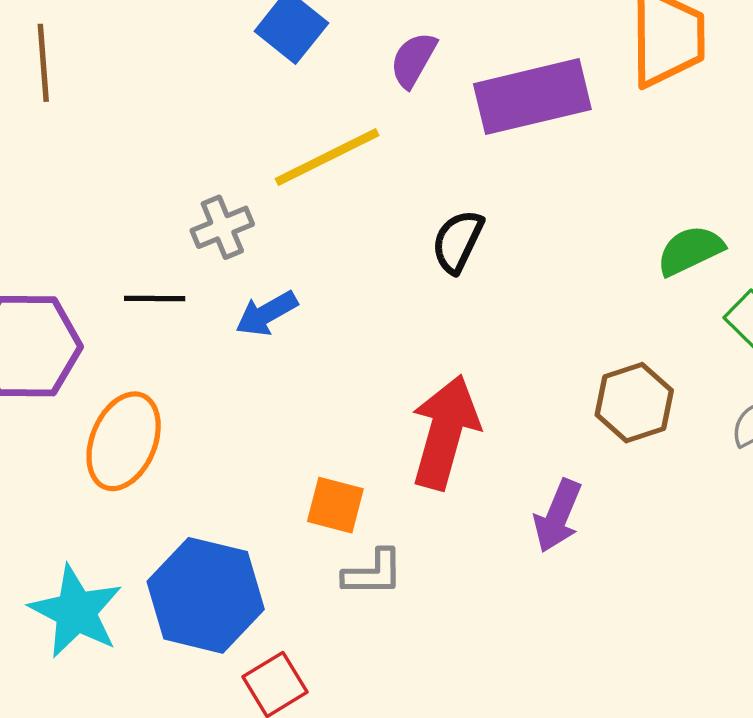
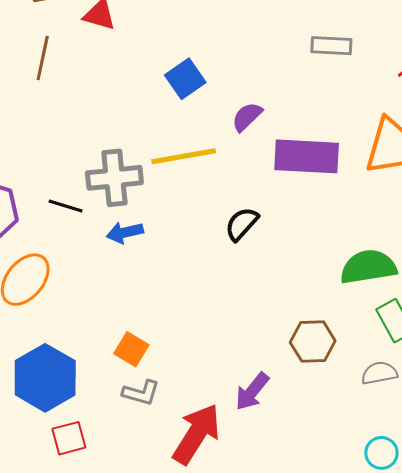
gray cross: (222, 227) -> (114, 178), size x1.6
green semicircle: (690, 250) -> (368, 267), size x1.4
red arrow: (445, 432) -> (196, 434), moved

